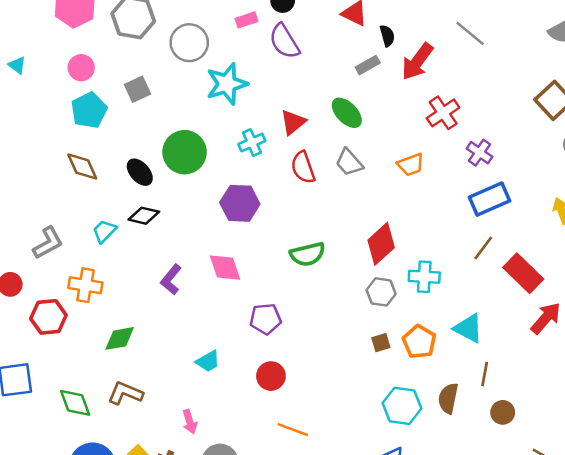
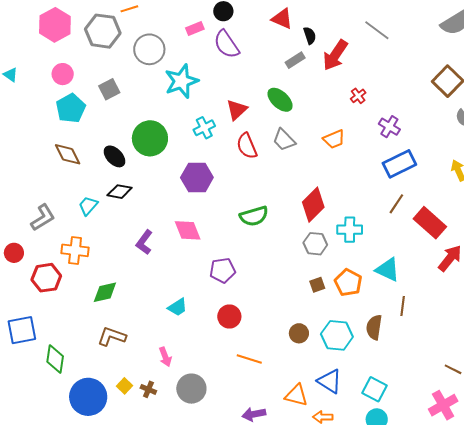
red cross: (443, 113) -> (358, 96), size x0.6
green diamond: (75, 403) -> (55, 359), moved, turned 32
brown circle: (503, 412) -> (299, 333), moved

